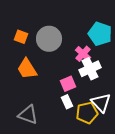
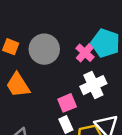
pink cross: (83, 54) -> (85, 53), moved

